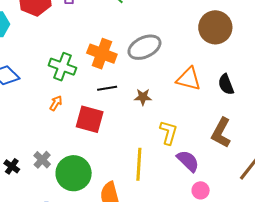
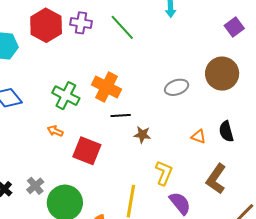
gray ellipse: (144, 47) -> (177, 87), moved, size x0.7
orange triangle: (189, 79) -> (198, 136), moved, size x0.6
black line: (107, 88) -> (121, 115), moved
orange arrow: (56, 103) -> (55, 131), turned -105

